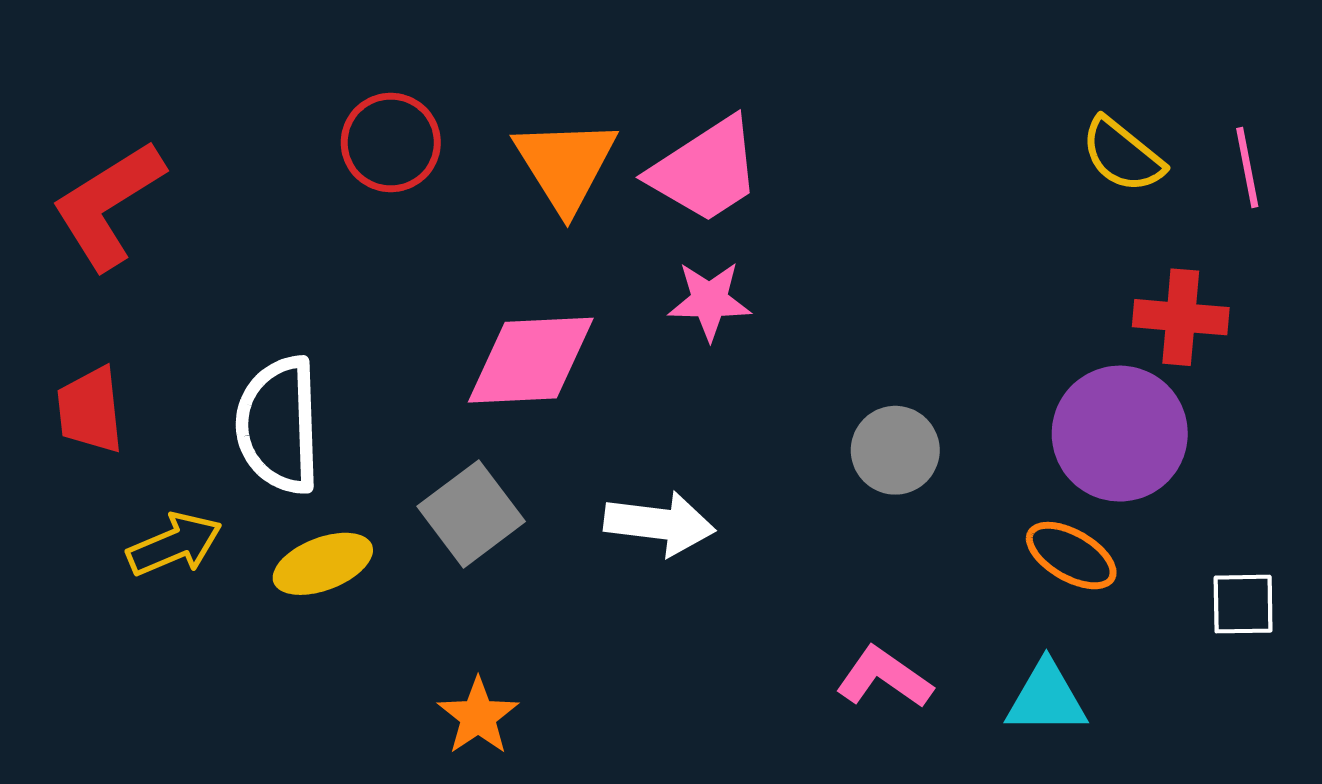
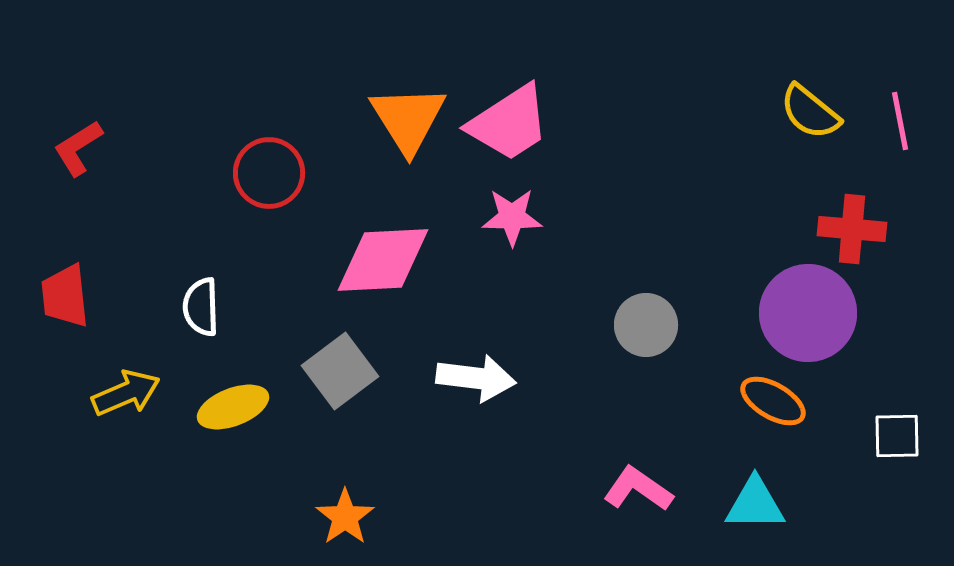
red circle: (391, 143) -> (269, 173), moved
red L-shape: (108, 205) -> (78, 148), size x0.6
white semicircle: (278, 425) -> (201, 307), size x0.6

